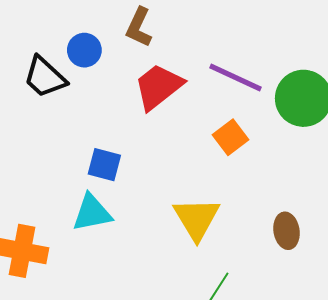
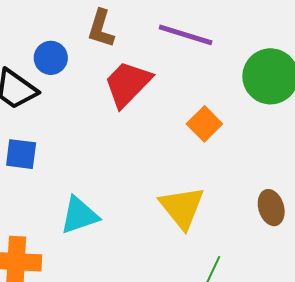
purple line: (236, 77) -> (186, 35), moved
blue square: (104, 165) -> (21, 154), moved

